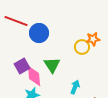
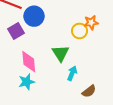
green triangle: (52, 65) -> (60, 53), moved
purple square: (22, 66) -> (16, 31), moved

